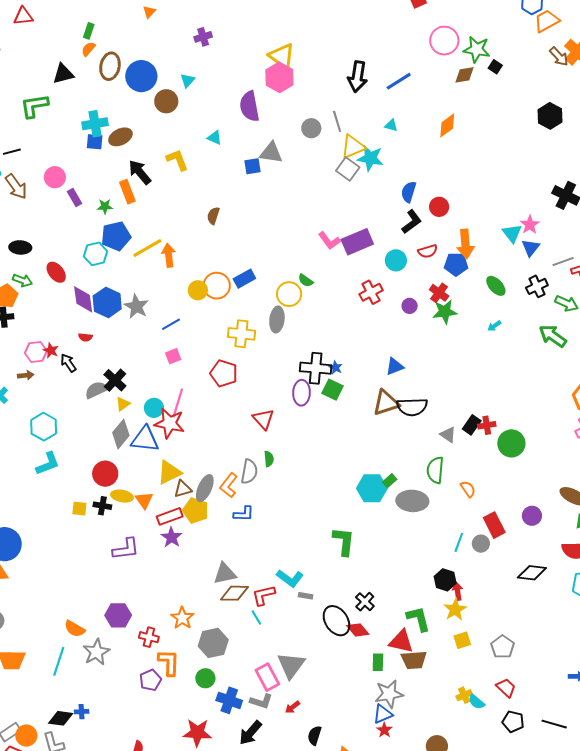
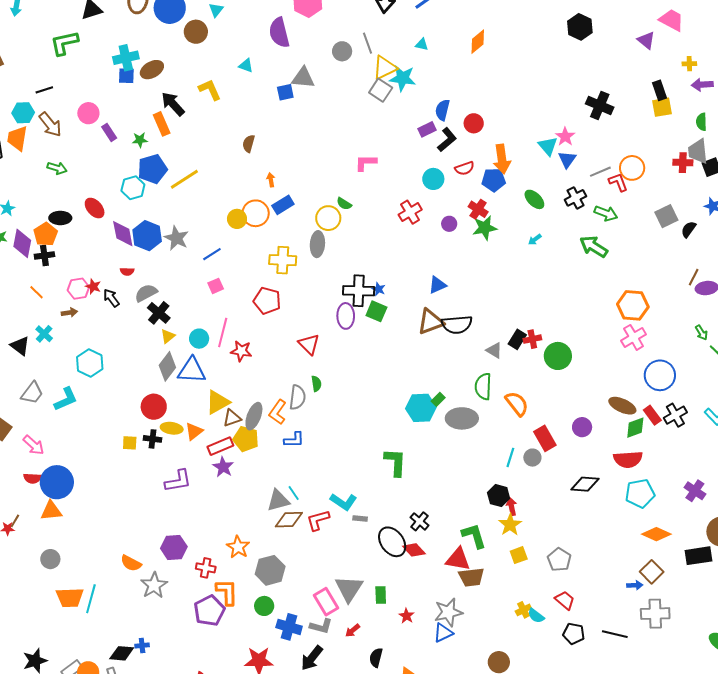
pink L-shape: (329, 241) -> (366, 163), turned 130
purple rectangle: (357, 242) -> (427, 129), moved, size x0.6
black ellipse: (20, 247) -> (60, 218), moved
orange arrow: (169, 255) -> (271, 180), moved, size x0.6
green arrow: (22, 280) -> (57, 168), moved
gray semicircle: (96, 390) -> (146, 293), moved
red star: (169, 423) -> (241, 351), moved, size x0.7
cyan L-shape: (48, 464) -> (66, 399), moved
orange semicircle: (468, 489) -> (517, 404), size x1.5
orange triangle: (144, 500) -> (194, 431), turned 30
cyan line: (256, 617) -> (294, 493), moved
cyan line: (59, 661) -> (91, 599), moved
green rectangle: (378, 662) -> (381, 595), moved
purple pentagon: (150, 680) -> (209, 611), size x1.4
red star: (384, 730) -> (407, 616), moved

